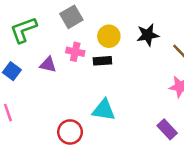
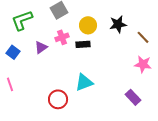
pink cross: (75, 52) -> (62, 37), turned -32
purple triangle: (48, 65) -> (41, 47), turned -48
cyan triangle: (104, 110) -> (84, 82), turned -30

